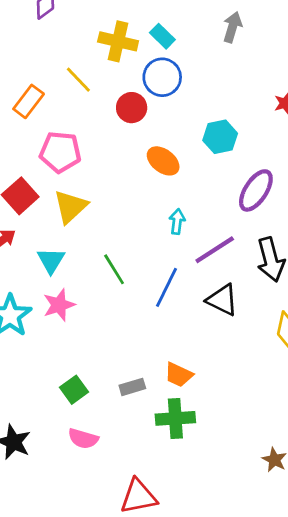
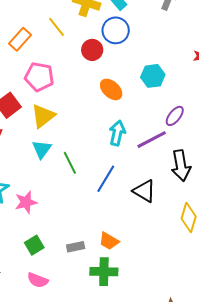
purple ellipse: (256, 190) -> (175, 116), size x0.7
cyan arrow: (177, 222) -> (117, 133), size x1.4
purple line: (215, 250) -> (152, 140), moved
cyan triangle: (51, 260) -> (42, 149), moved
pink star: (59, 305) -> (26, 202), moved

